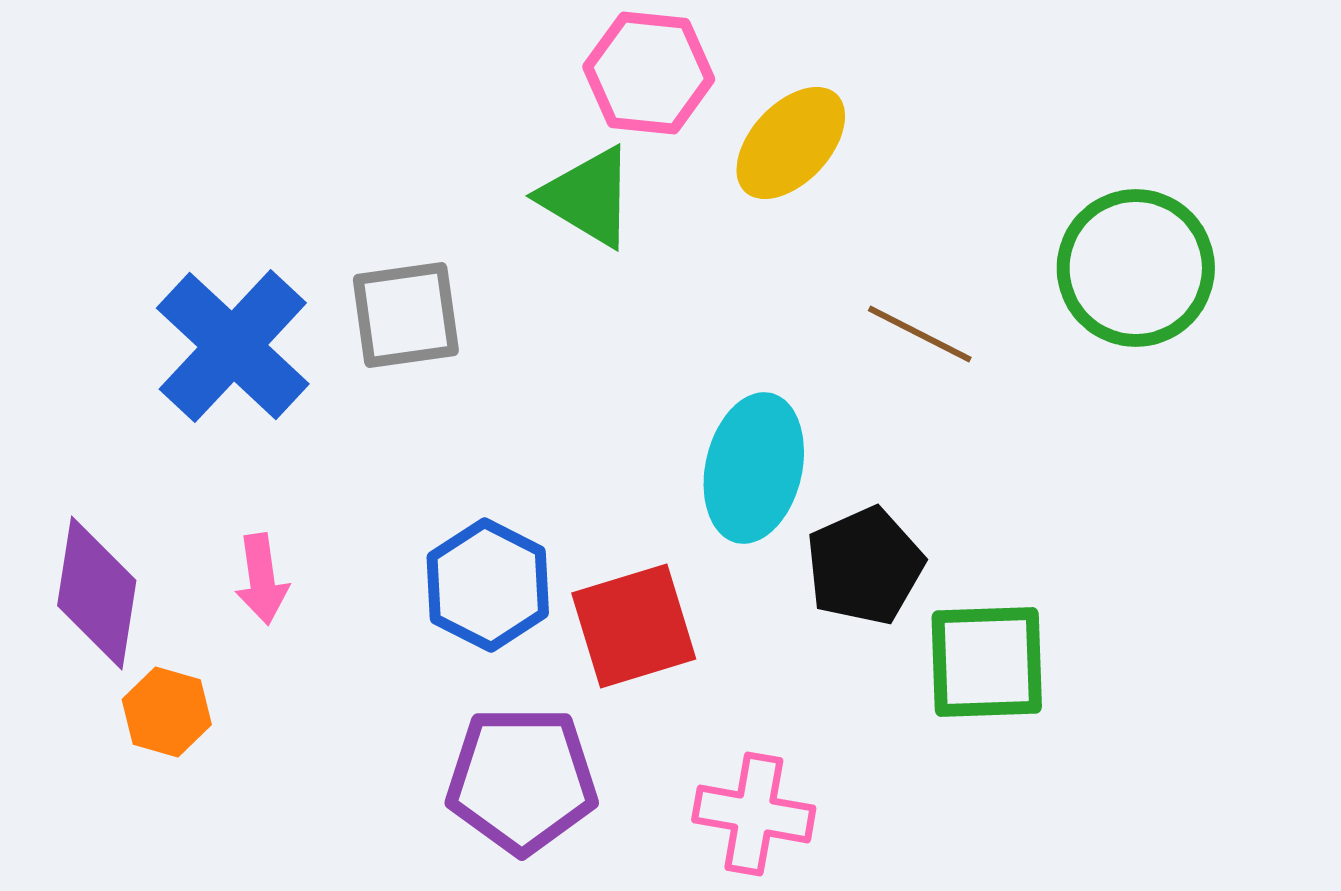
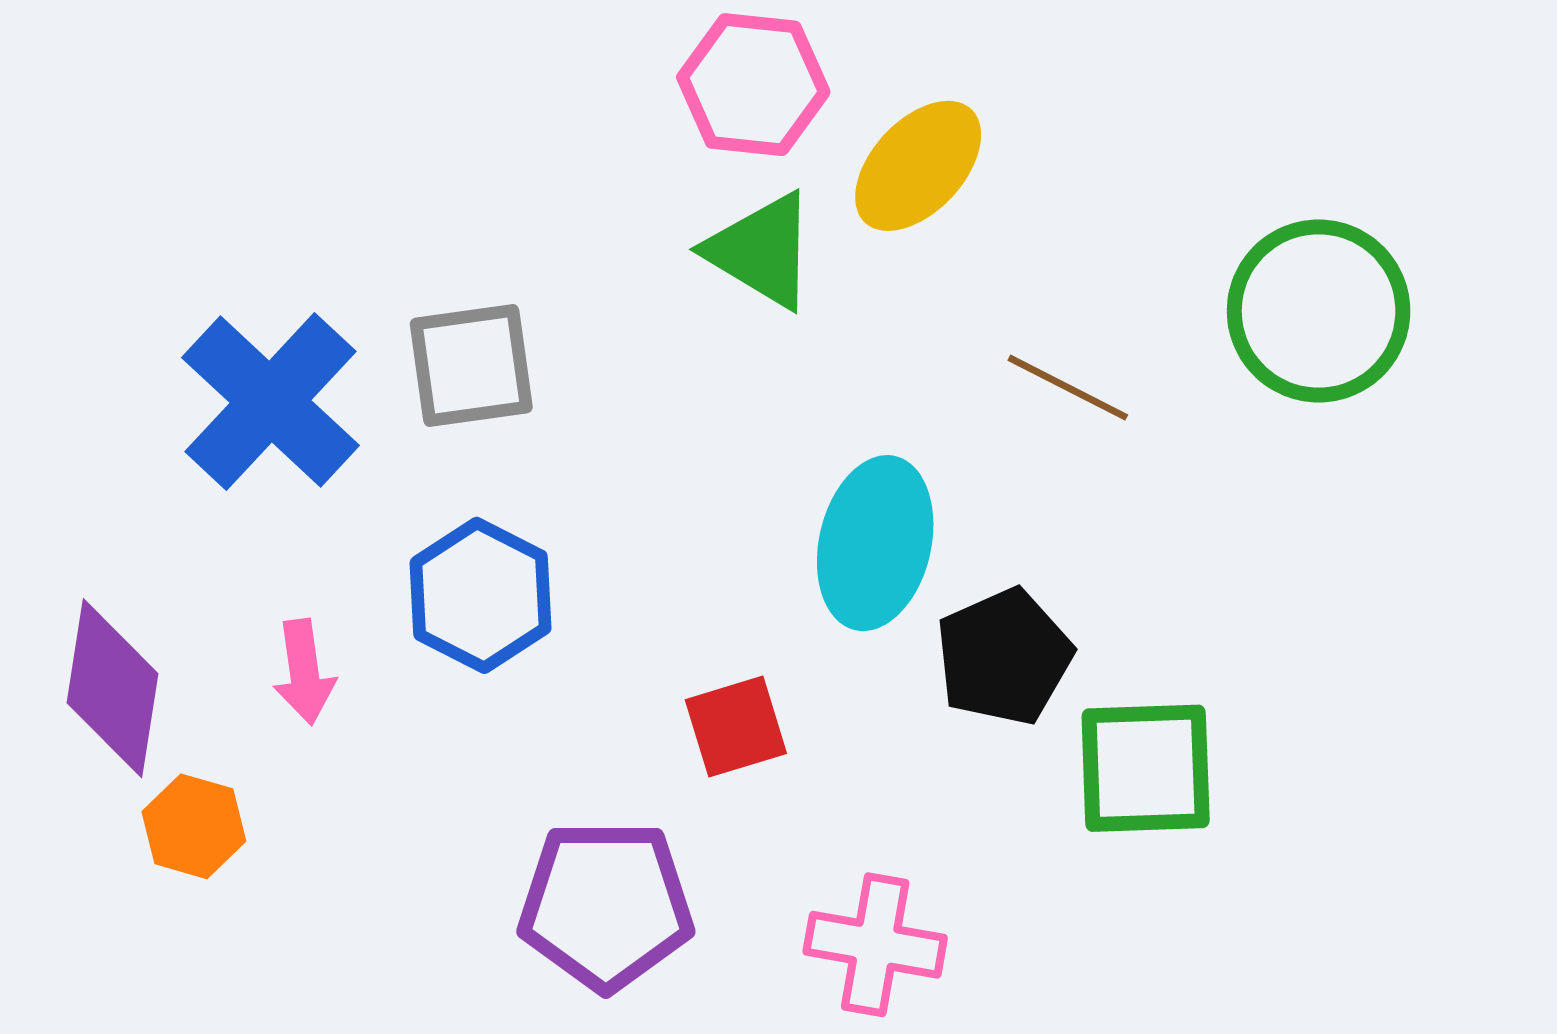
green triangle: (588, 197) -> (761, 251), moved
blue hexagon: (488, 585) -> (481, 595), moved
red square: (634, 626) -> (736, 727), size x0.7

